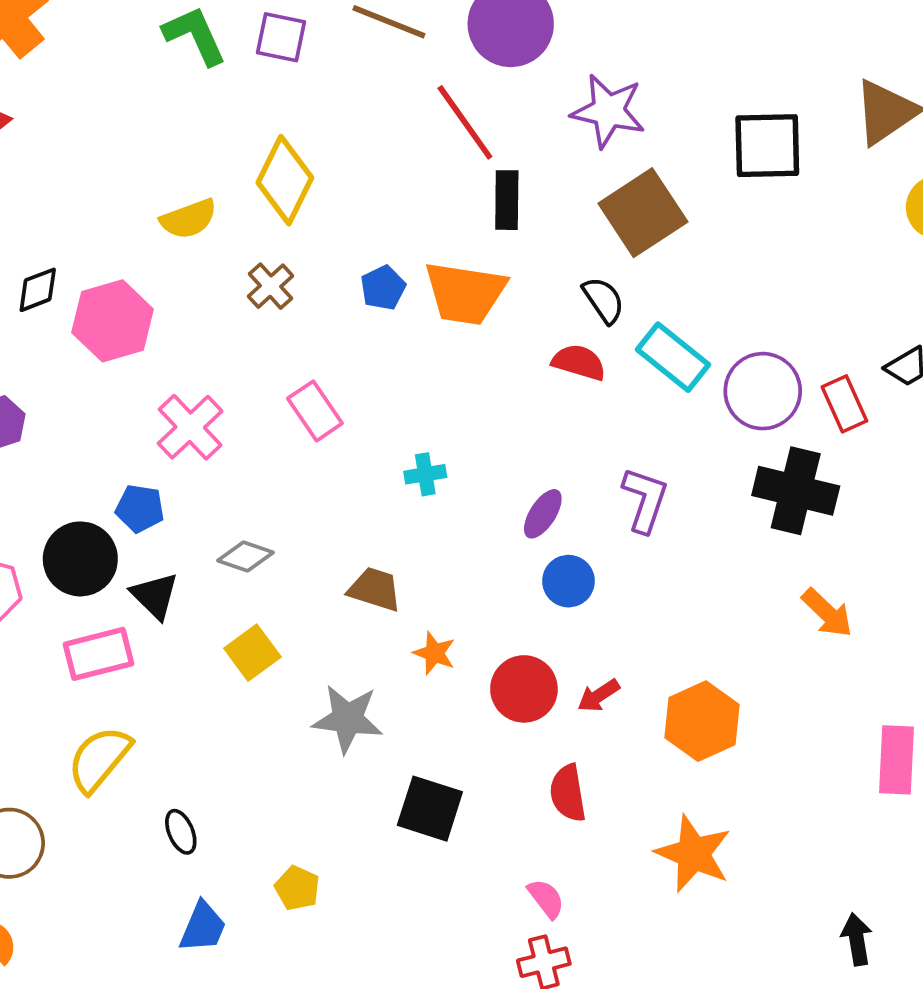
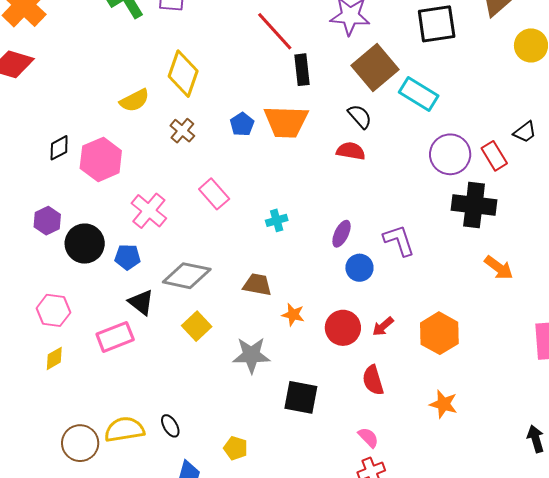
cyan rectangle: (673, 357) -> (419, 94), moved
purple L-shape: (645, 500) -> (399, 240), moved, turned -30
gray diamond: (246, 556) -> (187, 276), size x1.6
black circle: (80, 559) -> (85, 244), moved
yellow semicircle: (99, 759) -> (124, 430), moved, turned 48
orange star: (693, 854) -> (443, 404), size x0.7

